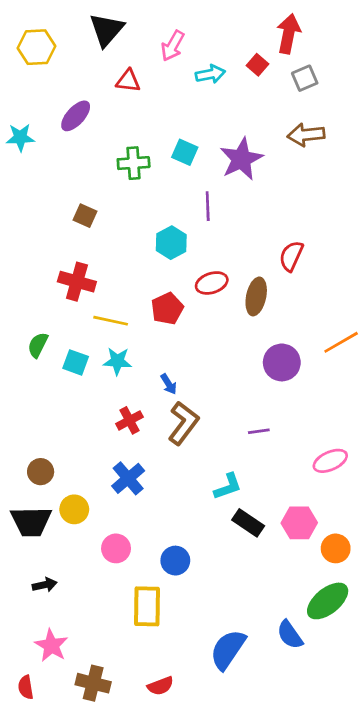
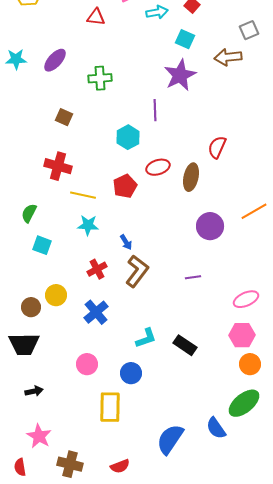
gray square: (305, 78) -> (249, 30), moved
purple ellipse: (76, 116) -> (55, 60), moved
cyan square: (185, 152) -> (185, 39), moved
cyan square: (76, 362) -> (42, 245), moved
cyan L-shape: (228, 486) -> (146, 338), moved
yellow circle: (74, 509) -> (56, 295), moved
pink hexagon: (299, 523) -> (242, 335), moved

